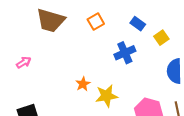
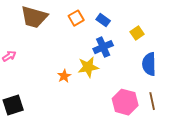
blue rectangle: (138, 24) -> (103, 20), moved
yellow star: (107, 96) -> (88, 67), moved

